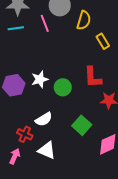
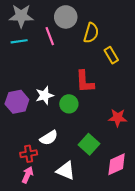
red L-shape: (93, 77) -> (85, 82), moved
red cross: (25, 134) -> (29, 154), turned -35
white triangle: (47, 150) -> (66, 171), moved
pink arrow: (15, 156) -> (28, 175), moved

